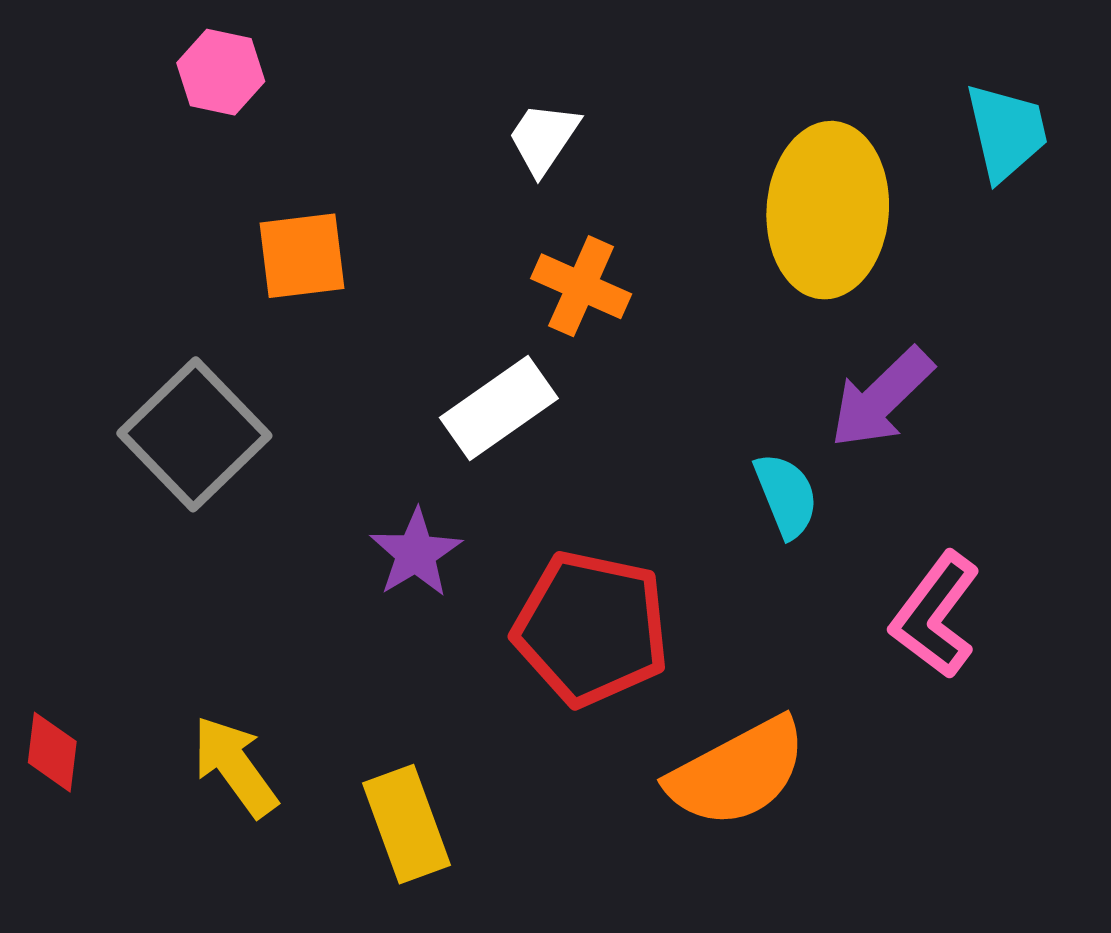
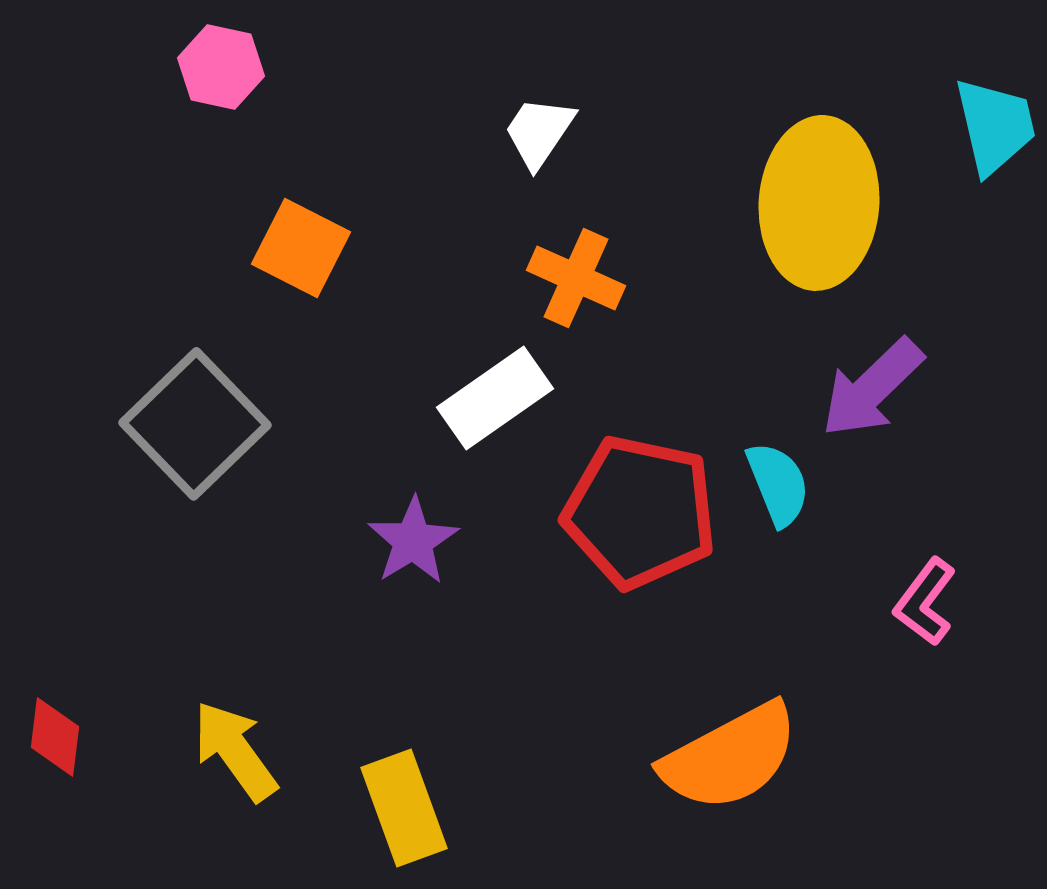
orange square: (302, 256) -> (301, 248), turned 34
pink L-shape: (935, 615) -> (925, 602), size x0.7
red pentagon: (591, 628) -> (640, 512), moved

